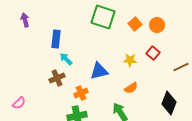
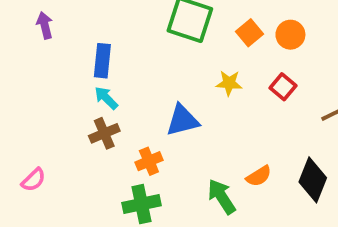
cyan arrow: (66, 59) -> (106, 98), moved
yellow star: (130, 60) -> (229, 83), moved
orange semicircle: (131, 88) -> (259, 176), moved

